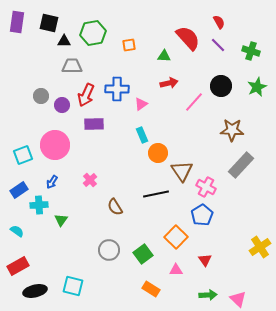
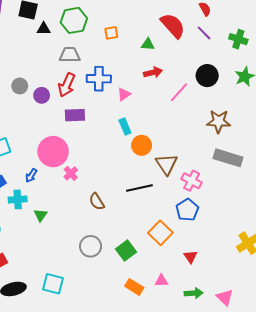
gray trapezoid: (72, 66) -> (70, 55), moved
pink circle: (55, 145) -> (53, 152), moved
gray rectangle: (241, 165) -> (228, 158), turned 64
pink triangle: (176, 270) -> (161, 281), moved

